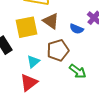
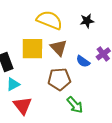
cyan triangle: (33, 61) -> (13, 84), moved
red triangle: (29, 83) -> (23, 106), turned -42

